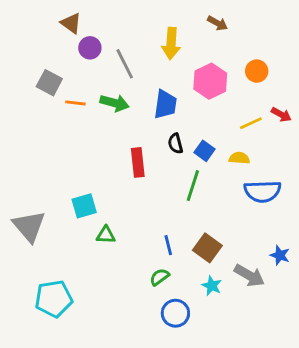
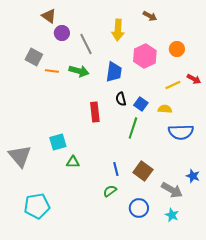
cyan star: (212, 286) -> (172, 215), moved
blue circle: (175, 313) -> (139, 208), moved

